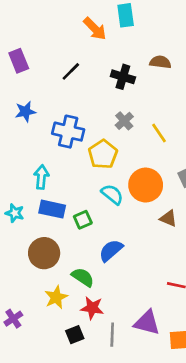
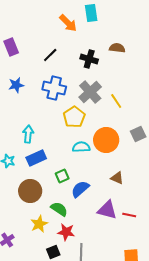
gray cross: (124, 121) -> (90, 92), size x1.6
blue cross: (68, 132) -> (54, 88), moved
cyan semicircle: (112, 194) -> (81, 147), turned -42
blue rectangle: (52, 209) -> (36, 158), turned -36
brown triangle: (168, 218) -> (117, 178), moved
green square: (83, 220) -> (62, 176), moved
purple triangle: (147, 323) -> (107, 210), moved

